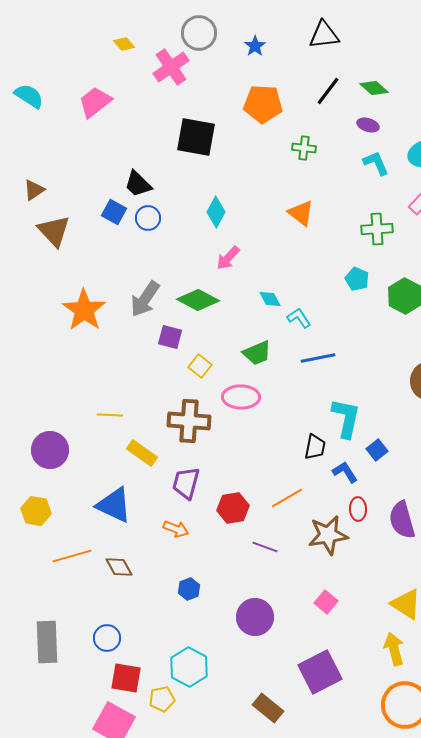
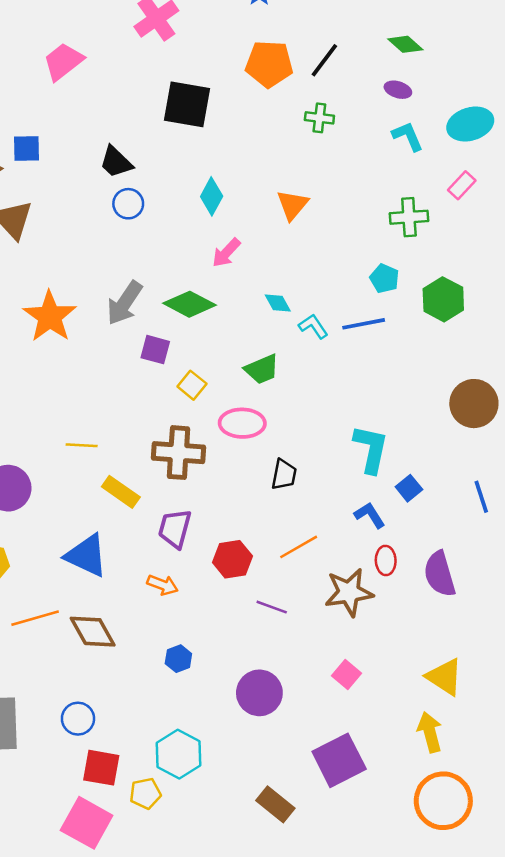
black line: (328, 91) -> (324, 60), moved
blue square: (114, 212) -> (26, 149), moved, turned -30
orange triangle: (301, 213) -> (292, 205), moved, turned 32
blue line: (318, 358) -> (364, 324), moved
black trapezoid: (315, 447) -> (284, 475), moved
brown diamond: (119, 567) -> (93, 632), size x1.4

